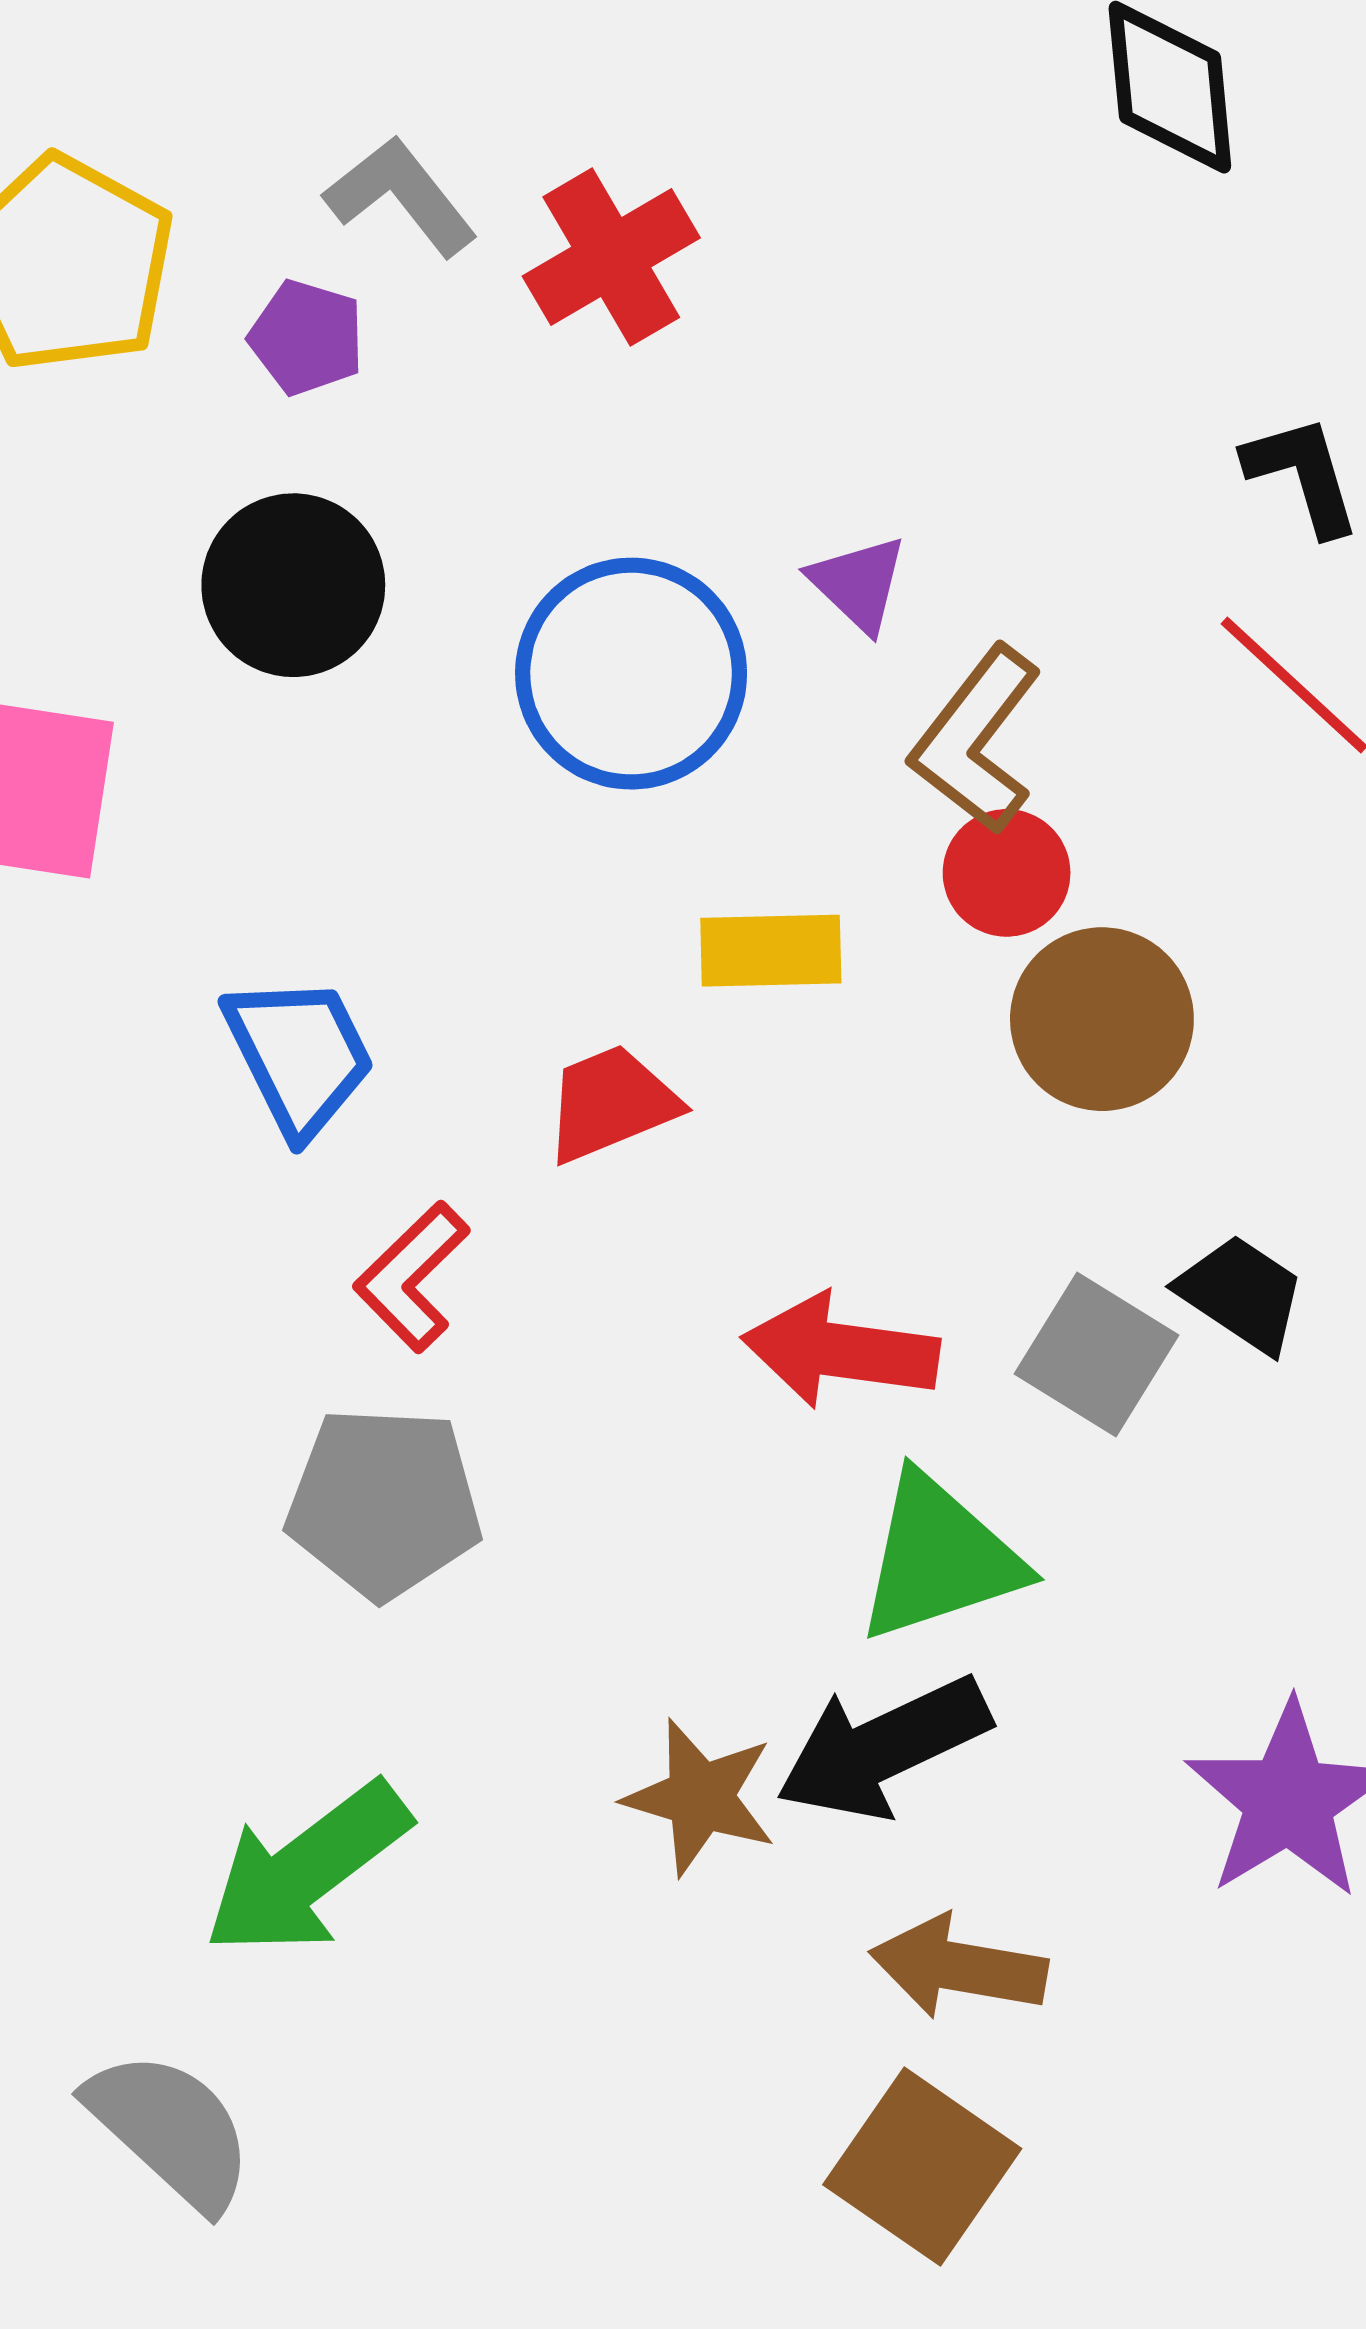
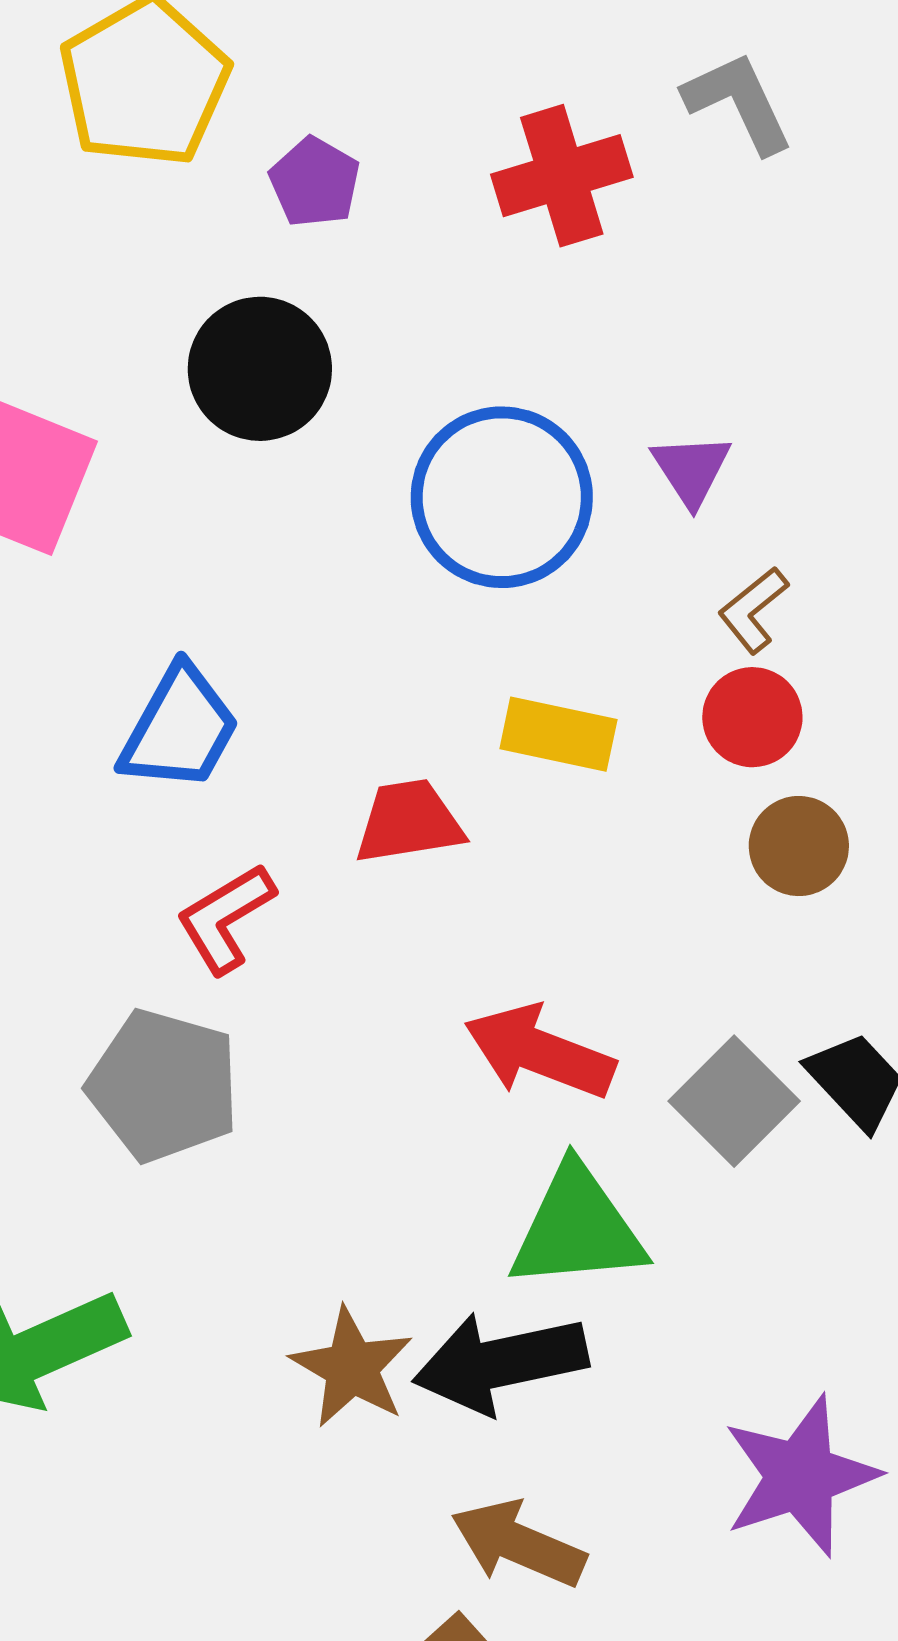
gray L-shape: (401, 196) -> (738, 102), moved
brown L-shape: (976, 740) -> (753, 610), size x0.6
brown circle: (1102, 1019) -> (799, 846), size x0.7
blue trapezoid: (299, 1055) -> (180, 729), turned 42

